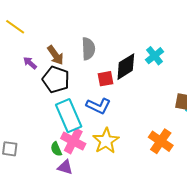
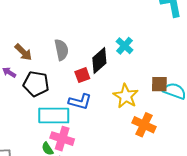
brown arrow: (55, 55) -> (23, 52), moved
cyan rectangle: (69, 116) -> (54, 116), turned -56
yellow star: (106, 141) -> (126, 96), moved

